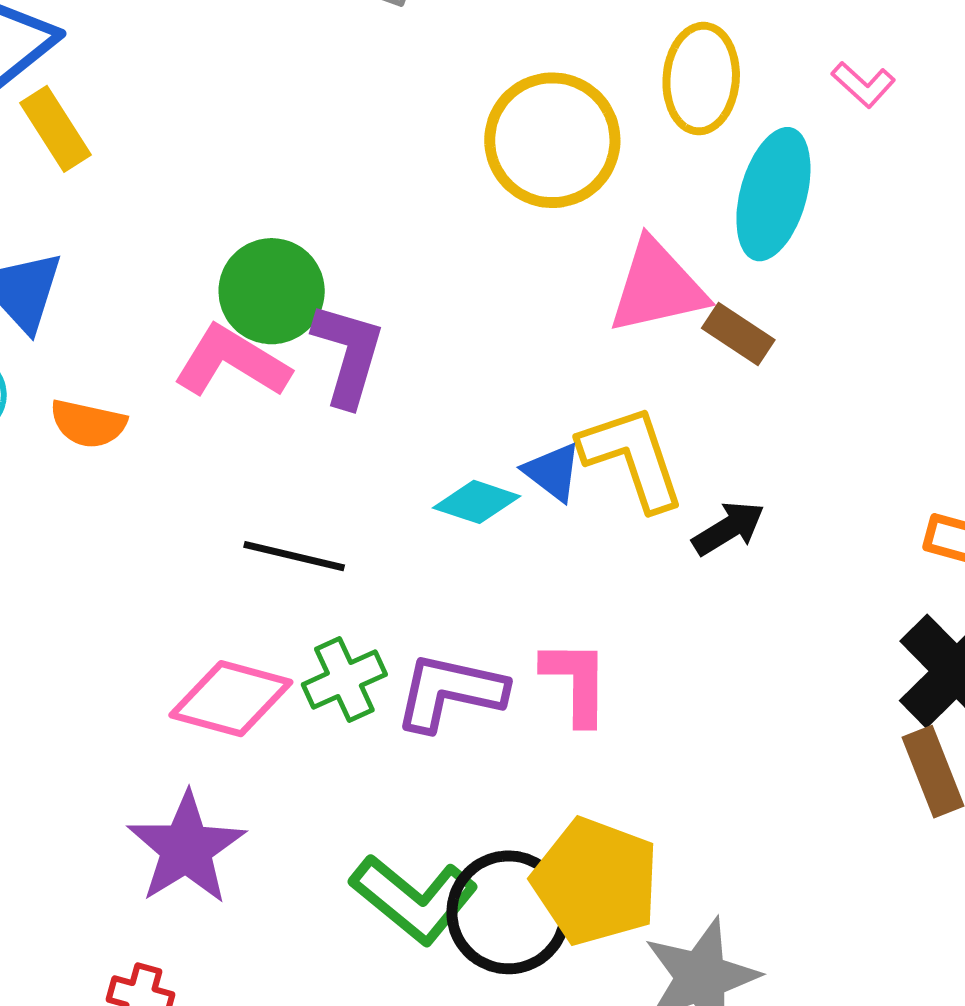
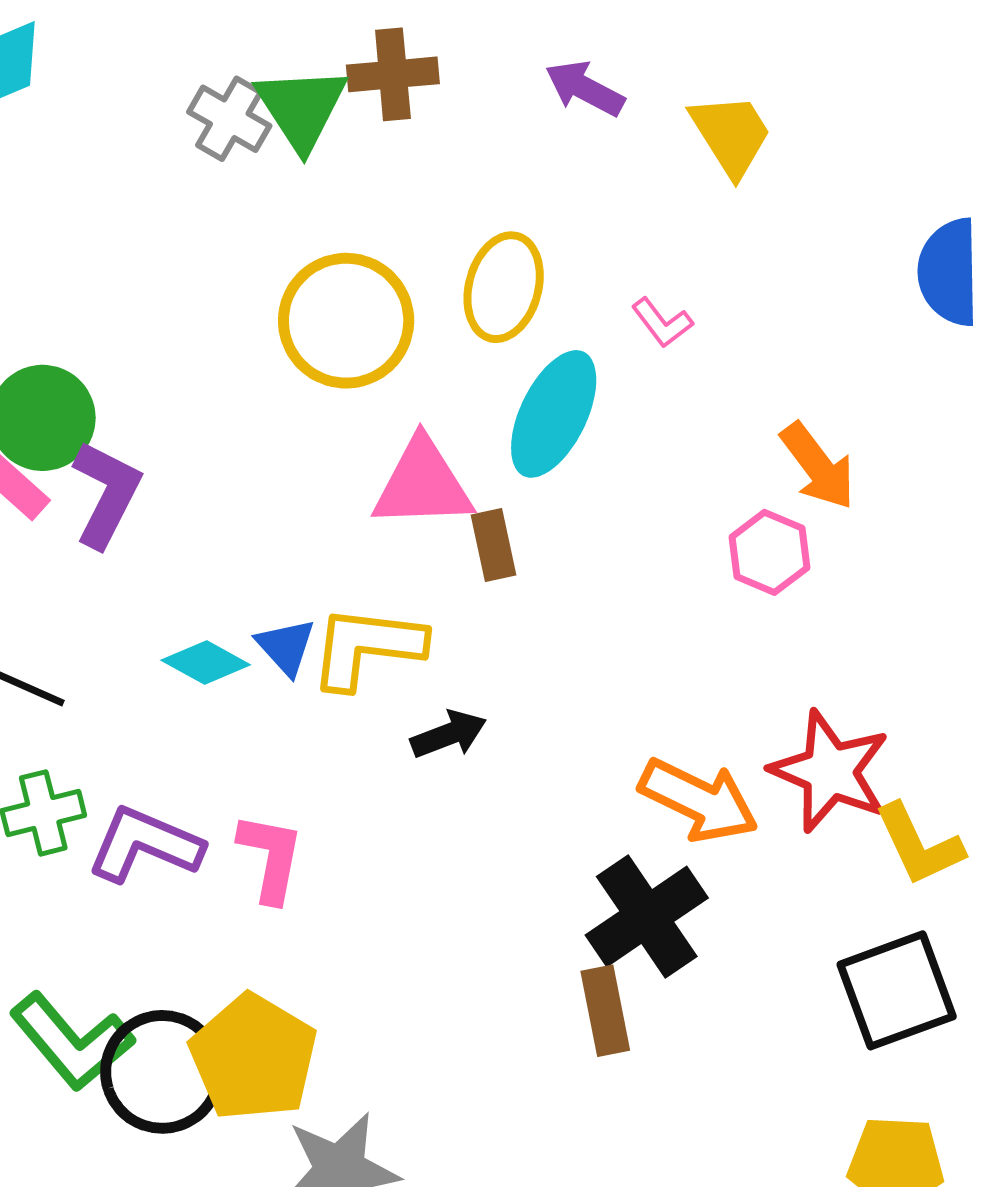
brown rectangle: (738, 334) -> (494, 545), turned 34
yellow L-shape: (632, 457) -> (367, 647), turned -75

